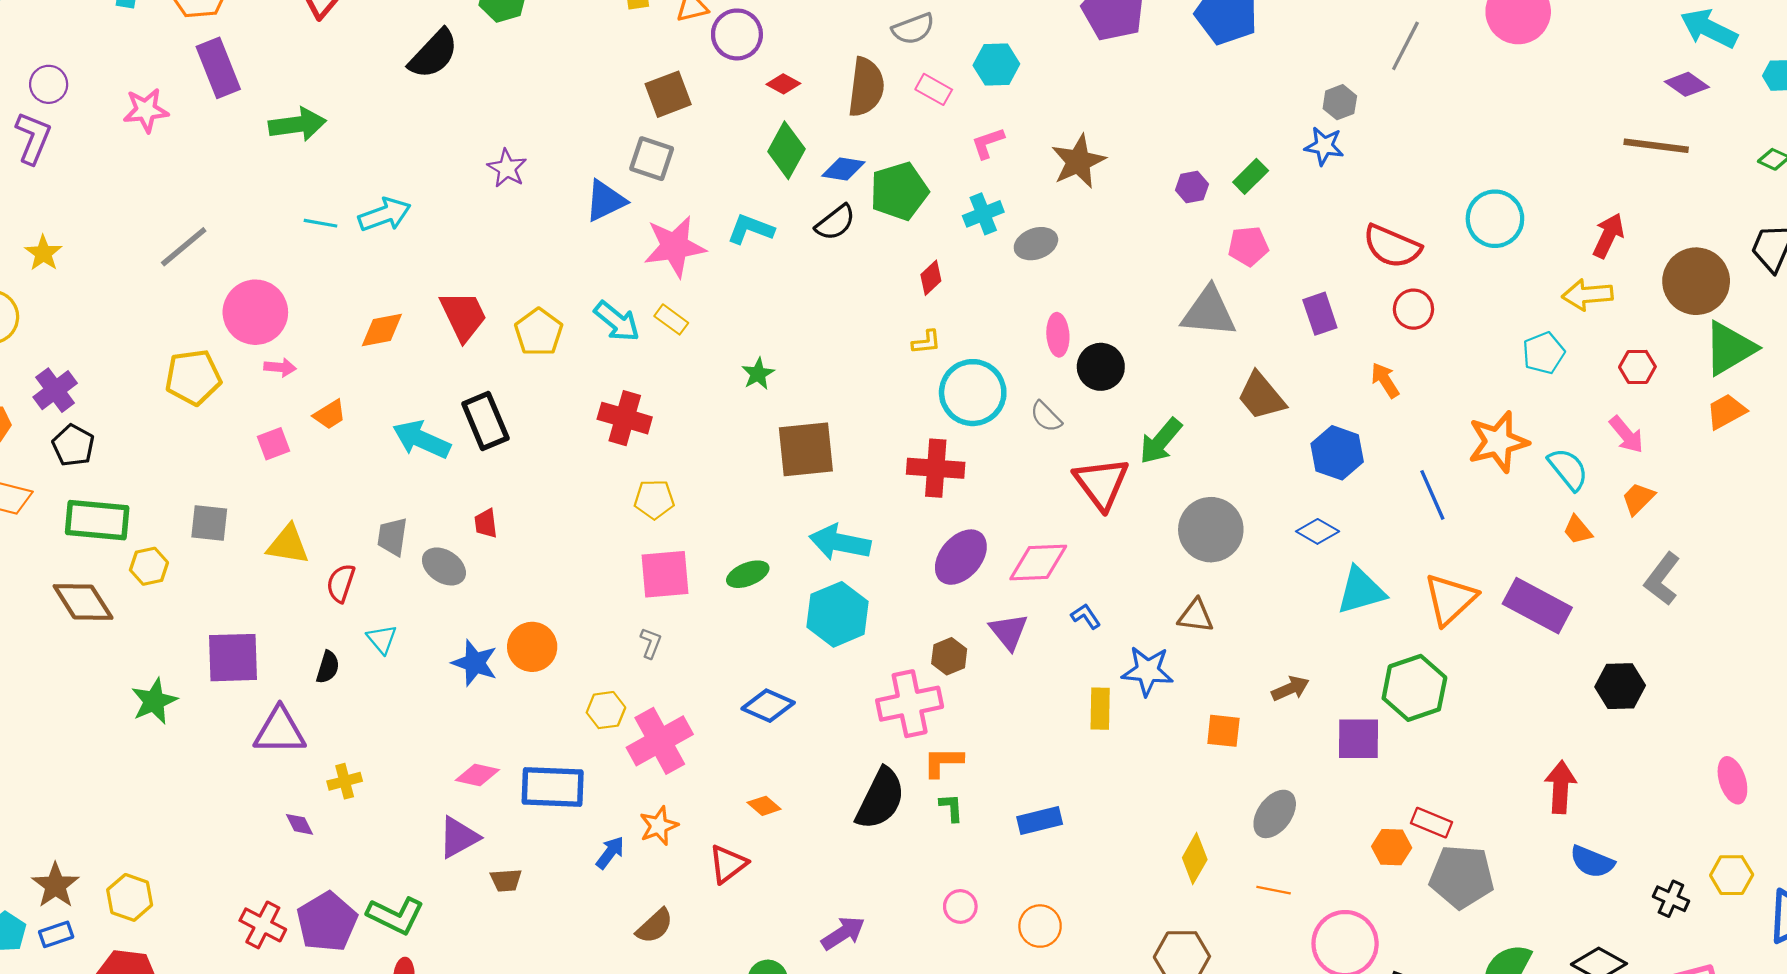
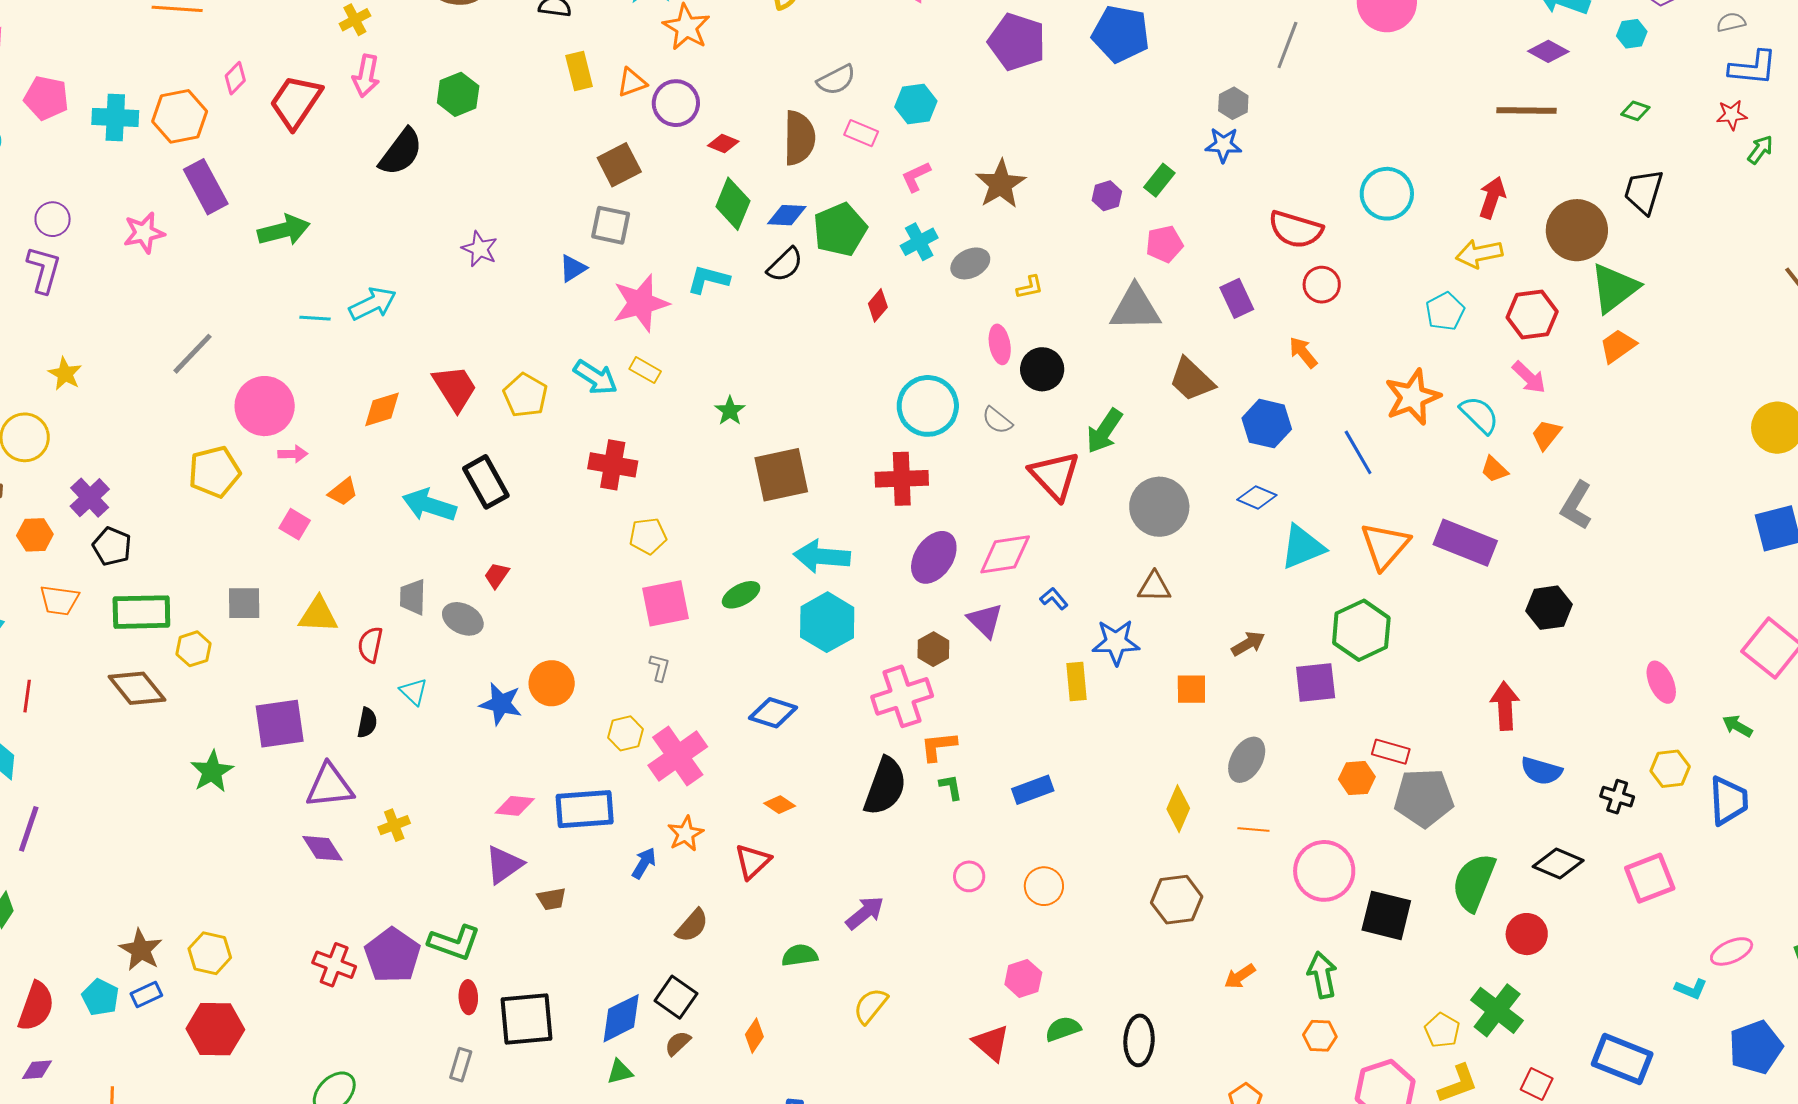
blue triangle: (605, 201) -> (573, 268), size x0.7
yellow L-shape: (926, 342) -> (1030, 287), moved
red hexagon: (1637, 367) -> (1532, 314), size x1.5
pink square: (274, 444) -> (295, 524), turned -32
red trapezoid: (486, 523) -> (497, 575), turned 48
purple diamond: (300, 824) -> (322, 848), moved, size x1.5

